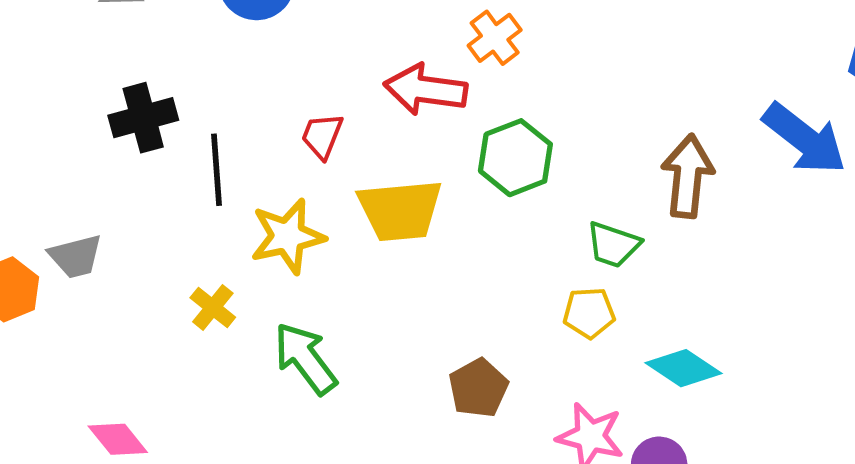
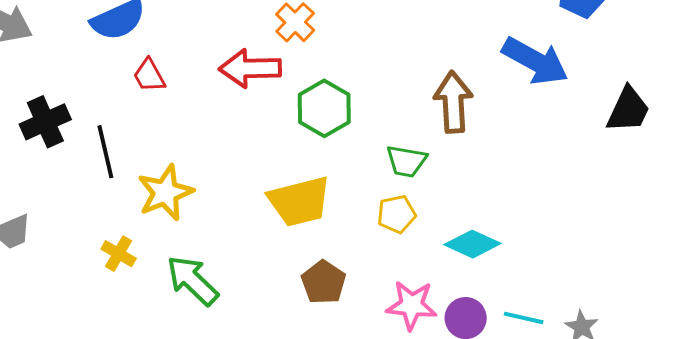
red trapezoid: (322, 136) -> (149, 76), moved, turned -42
yellow trapezoid: (400, 210) -> (299, 201), moved

